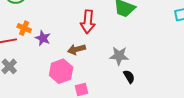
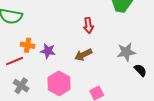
red arrow: (88, 22) -> (88, 25), size x0.7
pink hexagon: (61, 71) -> (59, 83), moved

